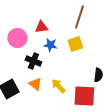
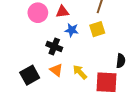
pink circle: (17, 38) -> (38, 13), moved

